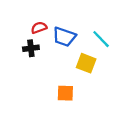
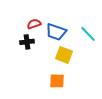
yellow square: (86, 63) -> (64, 55), moved

